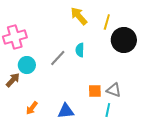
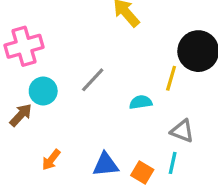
yellow line: (107, 22) -> (171, 78), moved
cyan semicircle: (80, 50) -> (141, 102), moved, turned 80
orange square: (95, 91) -> (142, 173), moved, turned 32

